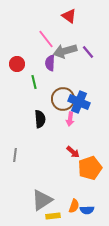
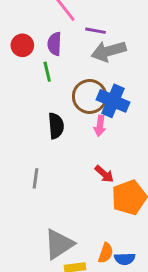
gray arrow: (65, 51) -> (109, 51), moved
purple line: (88, 52) -> (95, 31), moved, turned -40
purple semicircle: (50, 63) -> (55, 44), moved
gray line: (15, 155) -> (36, 178), moved

